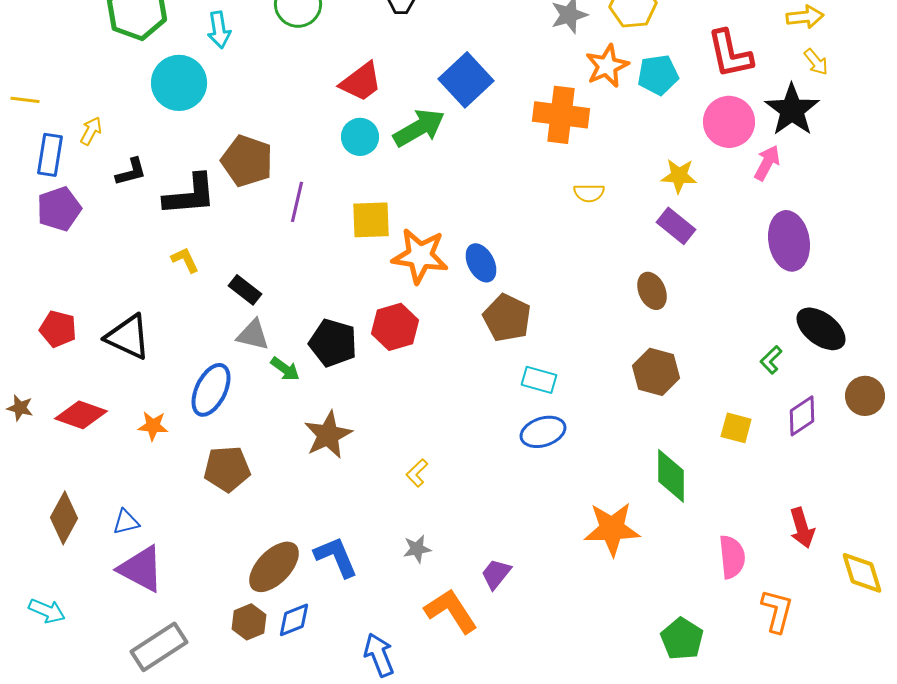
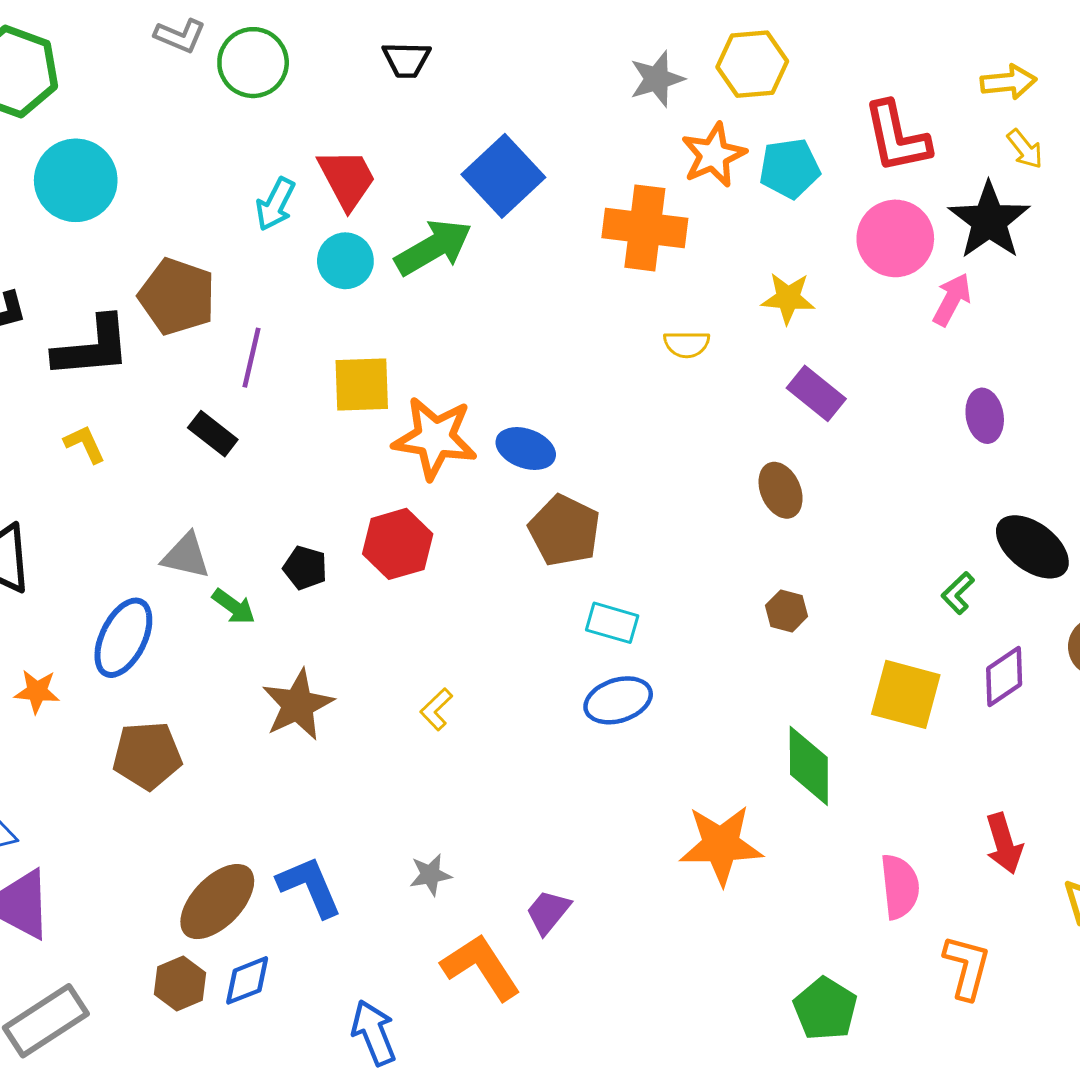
cyan arrow: (219, 30) -> (275, 204), moved, turned 36
red trapezoid: (361, 82) -> (347, 179), turned -81
yellow star: (679, 176) -> (788, 298), moved
purple ellipse: (789, 241) -> (985, 416), size x0.6
blue ellipse: (481, 263) -> (526, 449), turned -42
black rectangle: (245, 290) -> (213, 434), moved
black pentagon: (333, 343) -> (305, 568), size x0.6
brown hexagon: (656, 372) -> (786, 611), size x0.6
yellow square: (736, 428) -> (906, 694), size x1.5
yellow L-shape: (417, 473) -> (436, 709), moved

